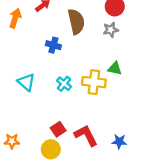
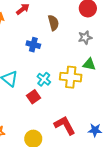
brown semicircle: (76, 21) -> (53, 23), size x0.7
gray star: (111, 30) -> (85, 37), moved
red square: (58, 129) -> (33, 97), moved

